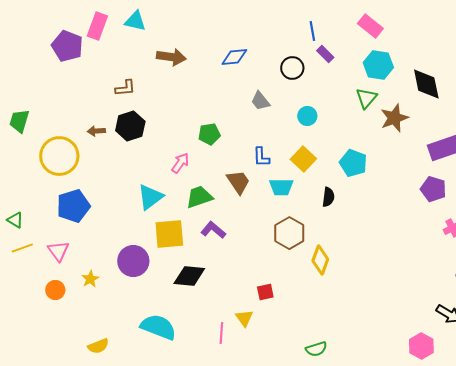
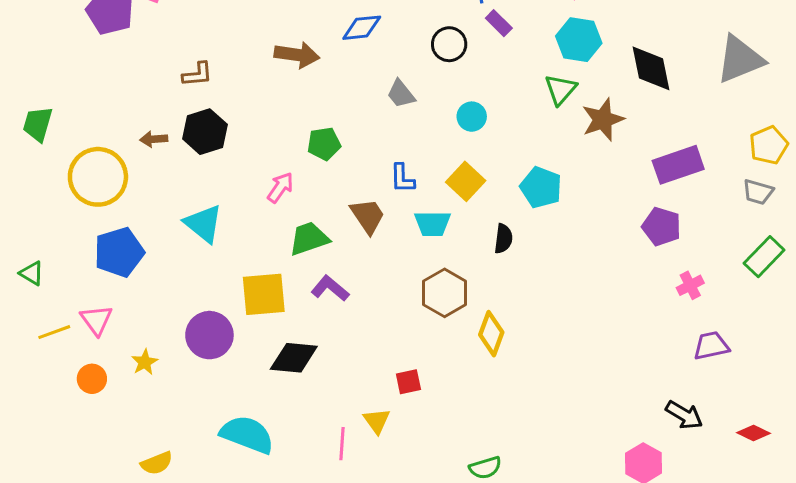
brown arrow: (171, 57) -> (297, 55), moved
cyan triangle: (150, 197) -> (203, 224), moved, turned -44
yellow line: (22, 248) -> (54, 332), moved

